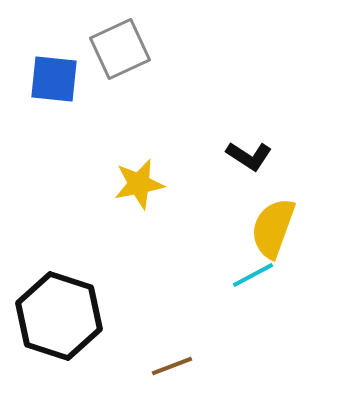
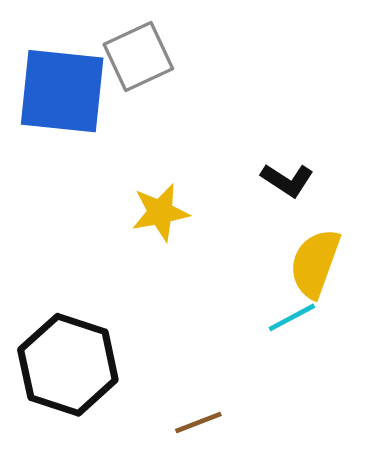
blue square: (54, 79) -> (62, 91), size x1.6

